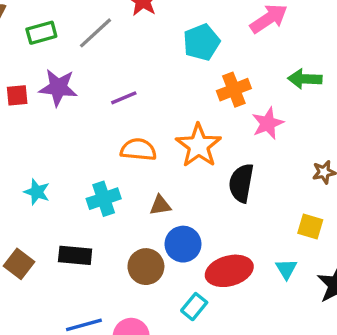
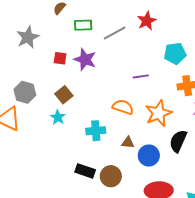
purple line: (124, 98) -> (141, 76), moved
blue circle: (183, 244) -> (149, 156), moved
black rectangle: (75, 255) -> (85, 171), moved
brown square: (19, 264) -> (64, 95), moved

